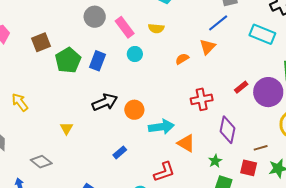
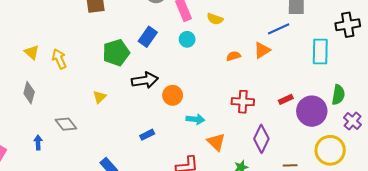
cyan rectangle: (262, 34) -> (320, 51), turned 55
green pentagon: (68, 60) -> (116, 53), moved
cyan arrow: (161, 127) -> (195, 119), size x0.7

